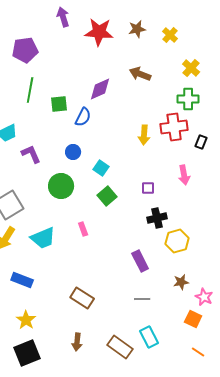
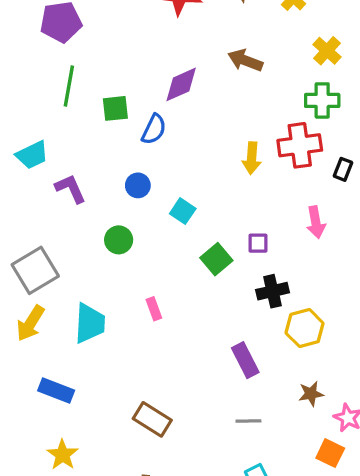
green circle: (61, 186) -> (119, 240), size x0.7
green square: (107, 196) -> (216, 259), moved
cyan trapezoid: (43, 238) -> (90, 323), turned -64

